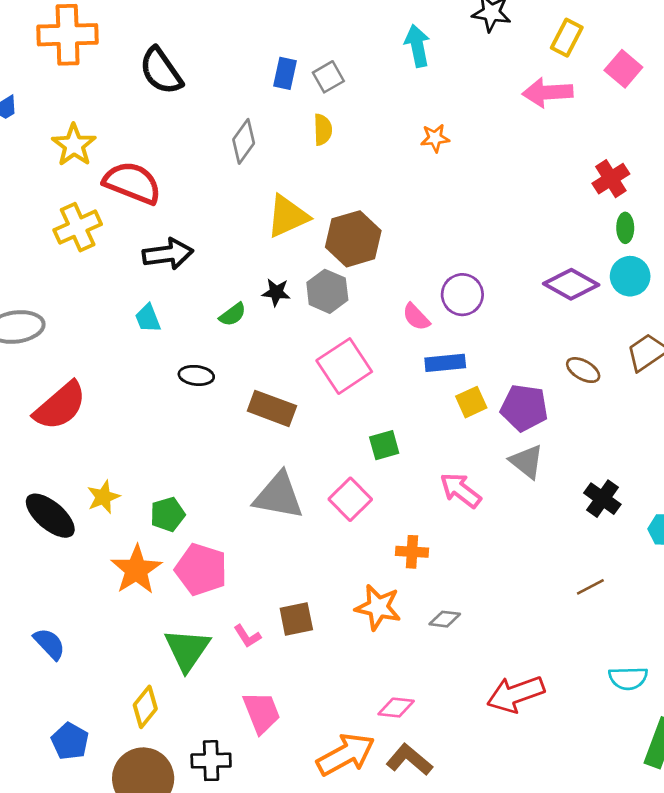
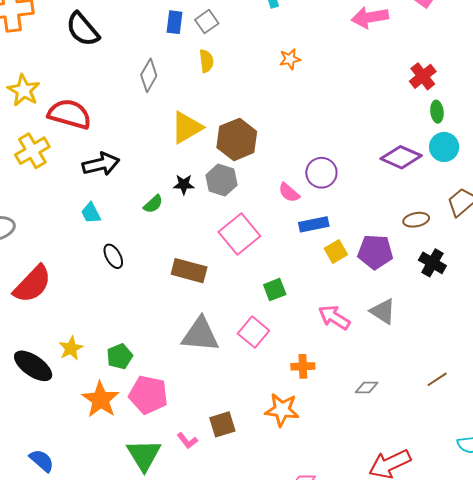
brown ellipse: (583, 370) -> (416, 220), turned -35
black ellipse: (196, 375) -> (113, 256), moved, turned 60
gray triangle: (527, 462) -> (383, 311), moved
black cross: (602, 499) -> (432, 263), moved
gray diamond: (445, 619) -> (367, 387), moved

